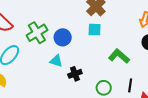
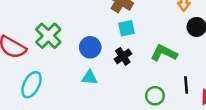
green cross: (37, 33) -> (48, 36), moved
black cross: (75, 74) -> (123, 56), moved

